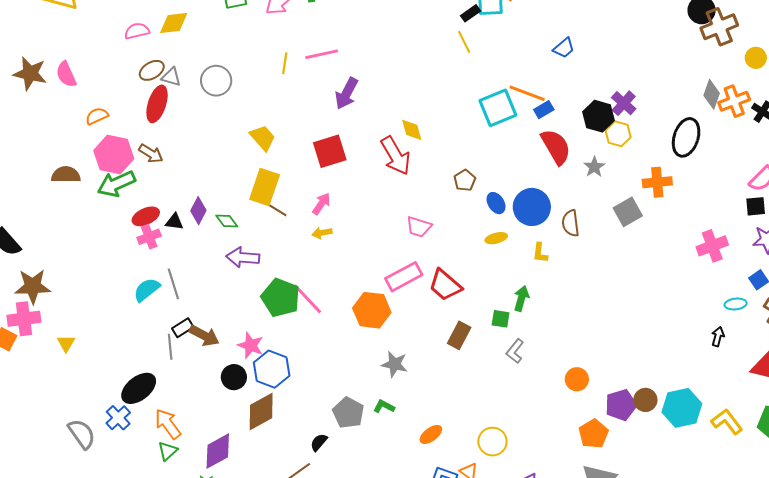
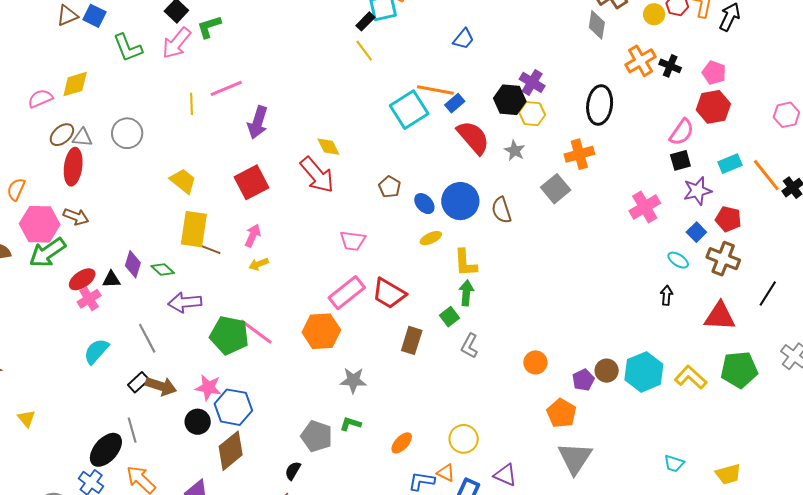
gray diamond: (712, 94) -> (597, 25), moved
orange semicircle: (97, 116) -> (16, 189), turned -30
yellow L-shape: (540, 253) -> (465, 263), moved, size x1.4
gray line: (173, 284) -> (147, 338), moved
cyan ellipse: (736, 304) -> (678, 260), turned 50
green square: (501, 319) -> (450, 317), turned -36
gray line: (170, 347) -> (132, 430), moved
purple pentagon: (621, 405) -> (583, 380), size x0.7

